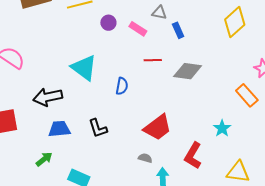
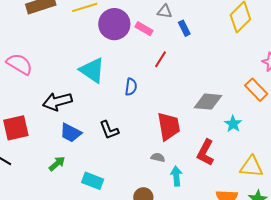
purple circle: (108, 23) -> (114, 24), size x2.0
red line: (153, 60) -> (160, 59), turned -54
gray diamond: (188, 71) -> (208, 102), moved
red trapezoid: (158, 127) -> (169, 126), turned -60
blue trapezoid: (59, 129) -> (71, 133), turned -145

